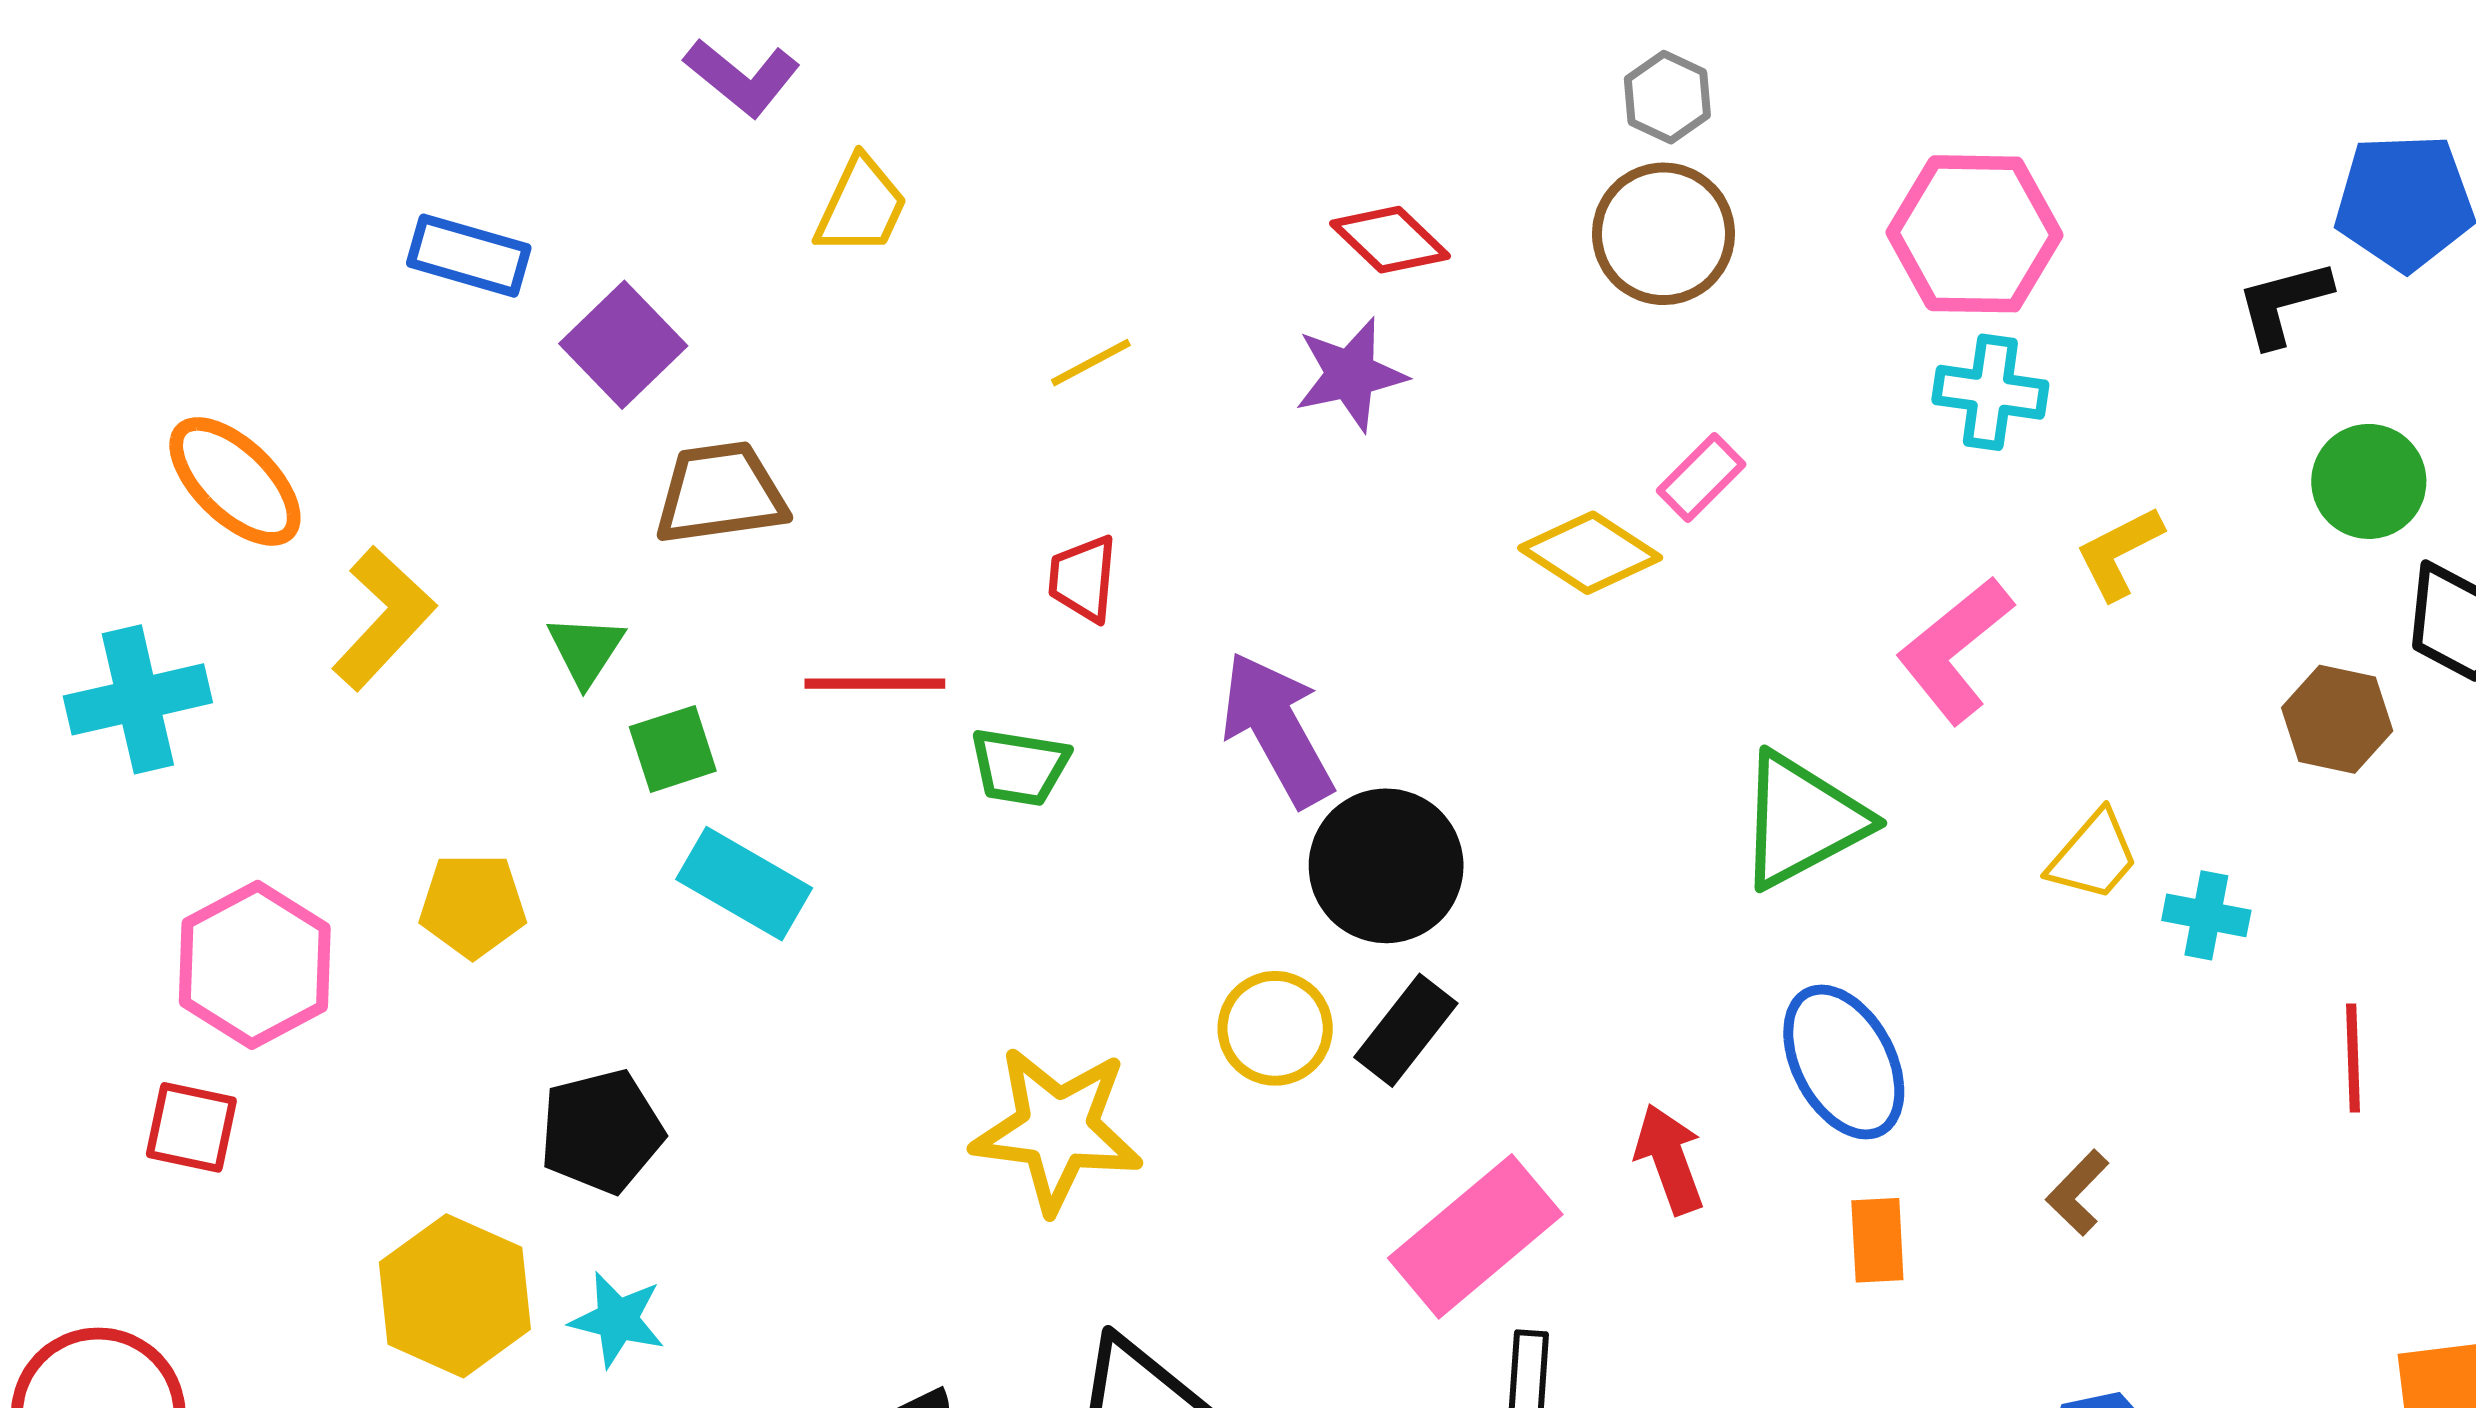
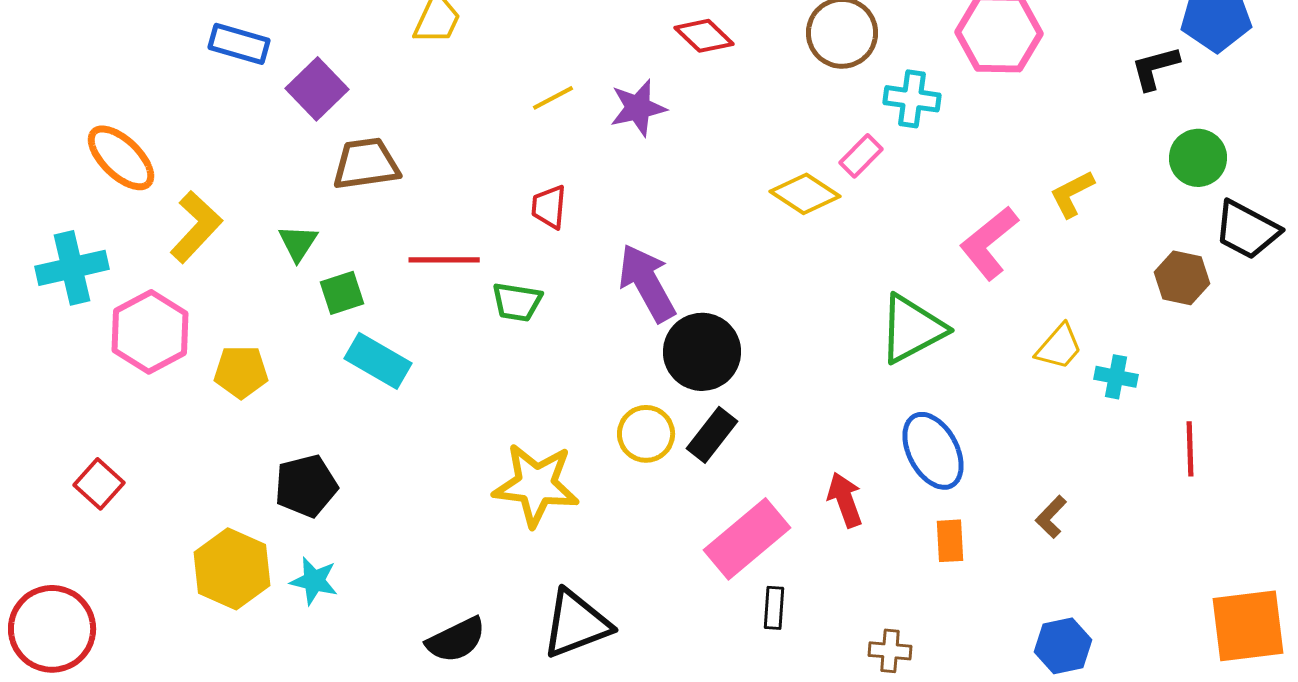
purple star: (1350, 374) -> (638, 108), moved
cyan cross: (1990, 392) -> (912, 99), moved
pink hexagon: (255, 965) -> (150, 332), moved
red square: (191, 1127) -> (99, 484), turned 30

